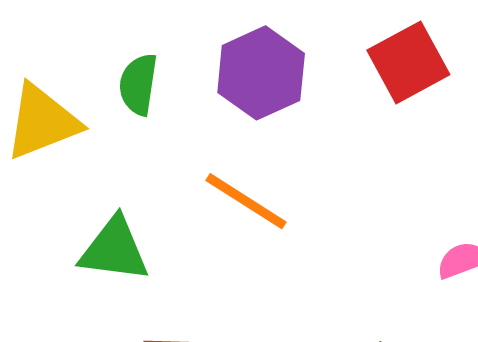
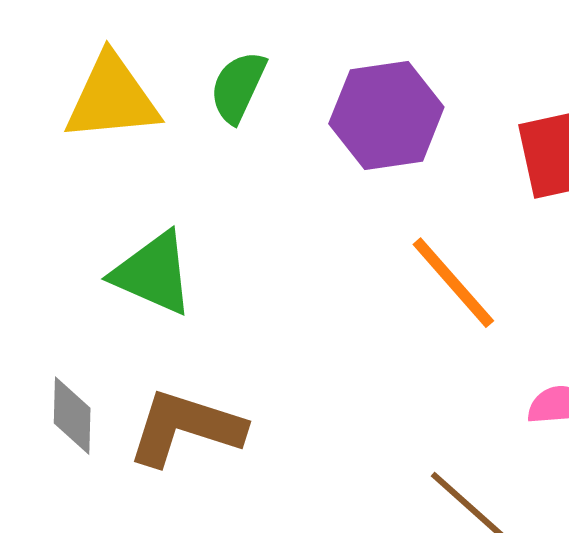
orange line: (246, 201) -> (453, 283), moved

